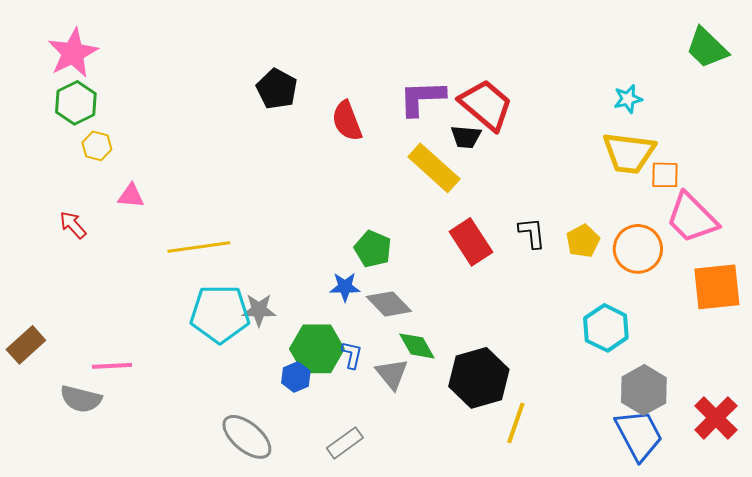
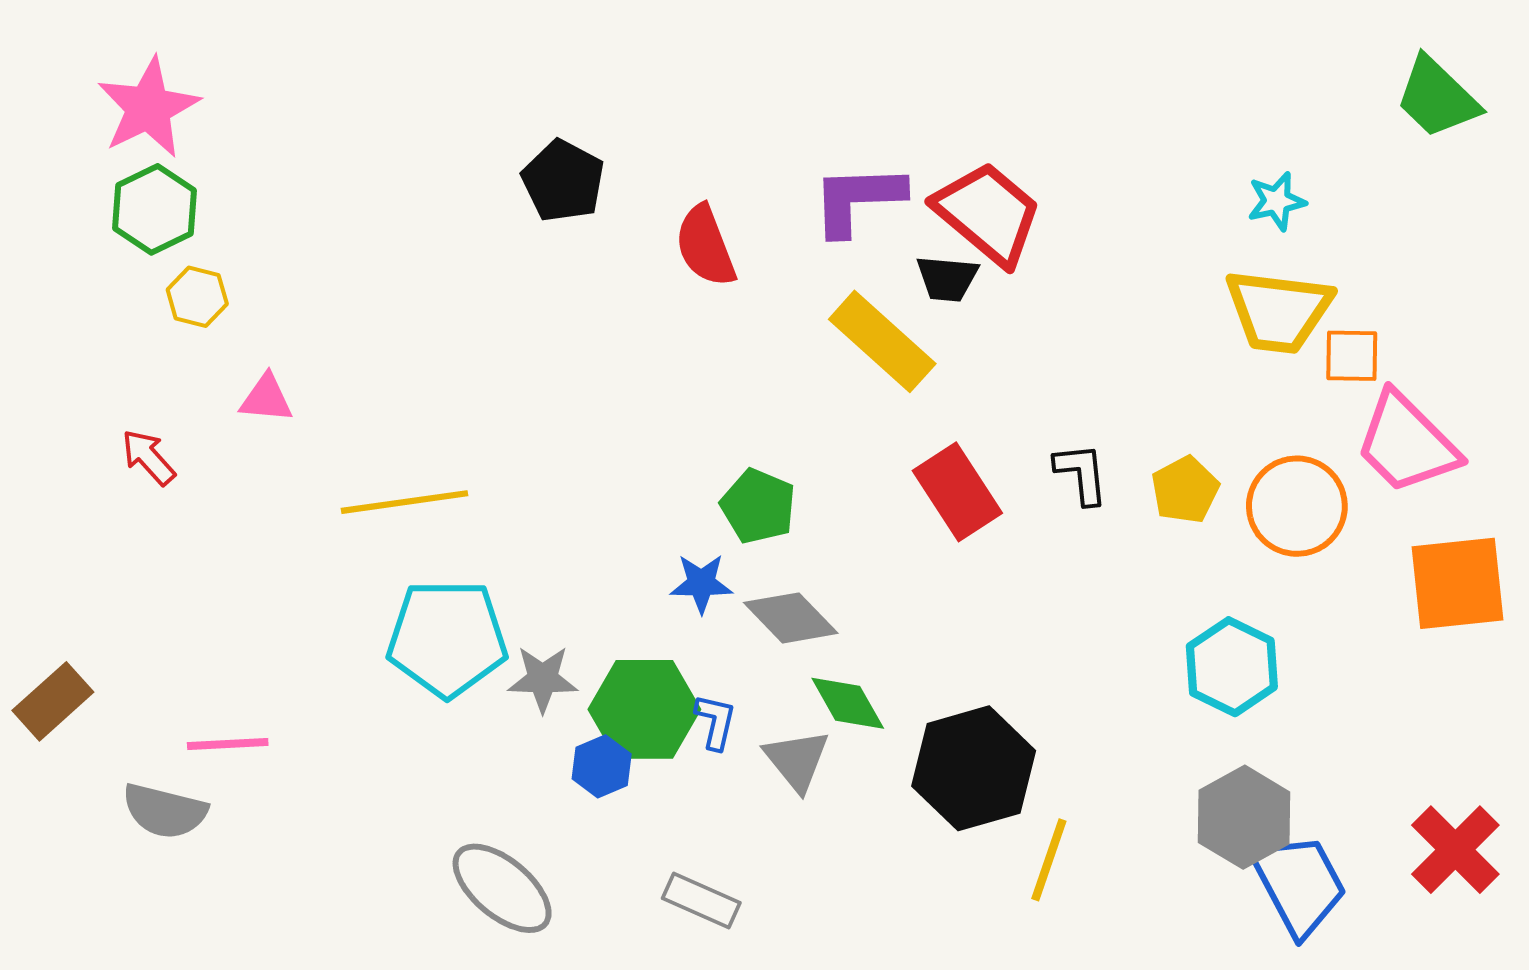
gray star: (259, 310) -> (543, 679), moved
gray hexagon: (644, 390) -> (1244, 817), moved
gray rectangle: (345, 443) -> (701, 900), turned 60

